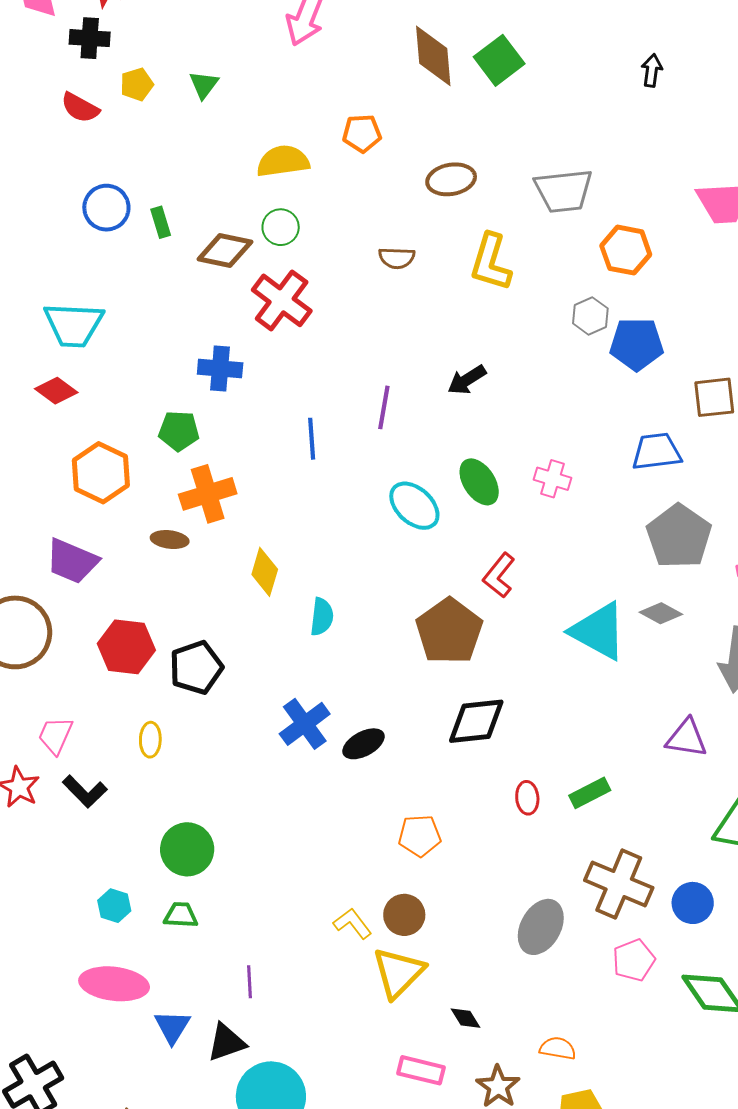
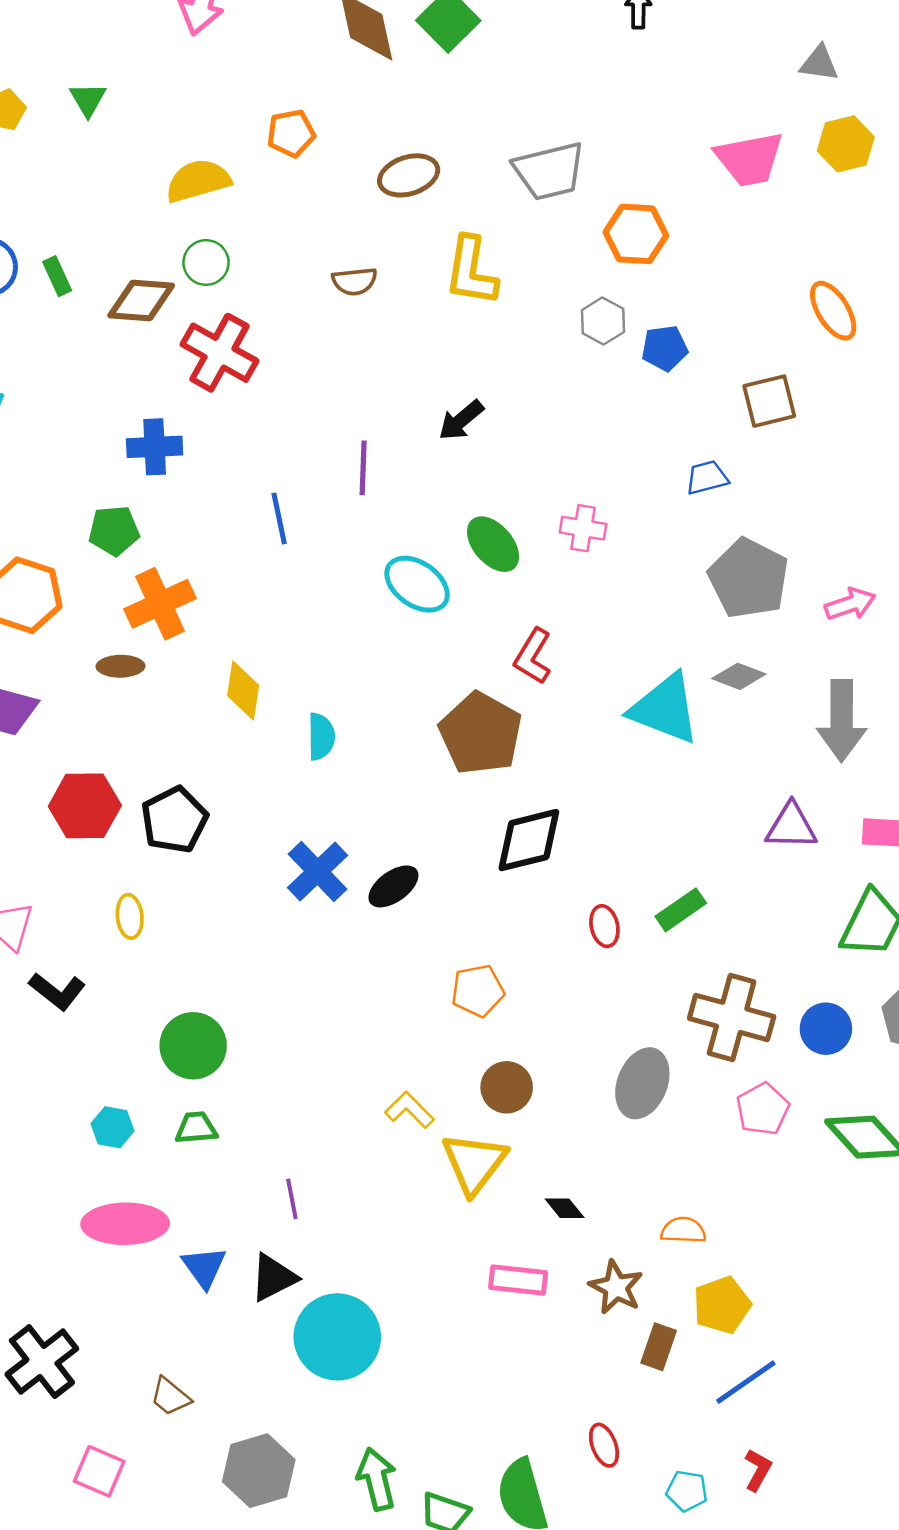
blue pentagon: (637, 344) -> (665, 348), size x0.7
blue trapezoid: (657, 452) -> (707, 478), size x0.7
brown circle: (404, 915) -> (507, 1087), moved

